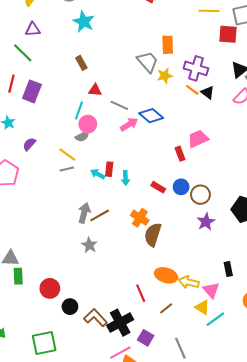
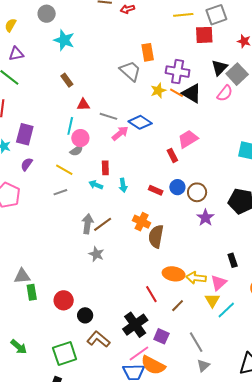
yellow star: (165, 76) -> (158, 91), moved
purple rectangle: (32, 91) -> (25, 134), moved
black triangle: (208, 93) -> (192, 93), size x1.5
gray line: (67, 169) -> (60, 192), moved
red rectangle: (109, 169) -> (105, 168), moved
pink triangle: (211, 290) -> (219, 283), turned 36
yellow triangle: (202, 307) -> (212, 300), turned 35
brown L-shape: (95, 318) -> (98, 339), moved

